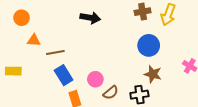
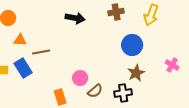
brown cross: (143, 12) -> (116, 12), moved
brown star: (153, 74) -> (136, 73), turned 30
blue rectangle: (64, 75) -> (23, 68), moved

